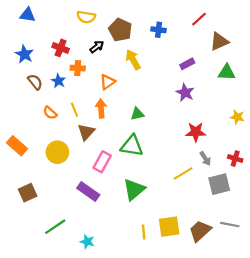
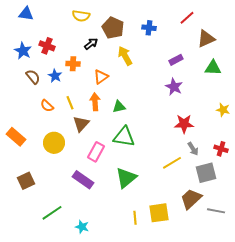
red cross: (61, 48) -> (47, 46), moved
green triangle: (137, 114) -> (119, 107), moved
brown trapezoid: (200, 231) -> (191, 199), moved

